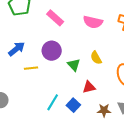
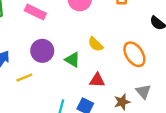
red triangle: (89, 87) -> (97, 80), turned 32

